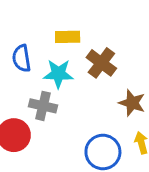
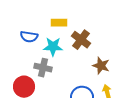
blue semicircle: (22, 58) -> (29, 37), turned -72

